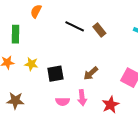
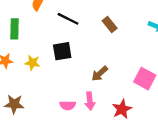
black line: (75, 26) -> (68, 19), moved
black square: (55, 74) -> (62, 51), moved

